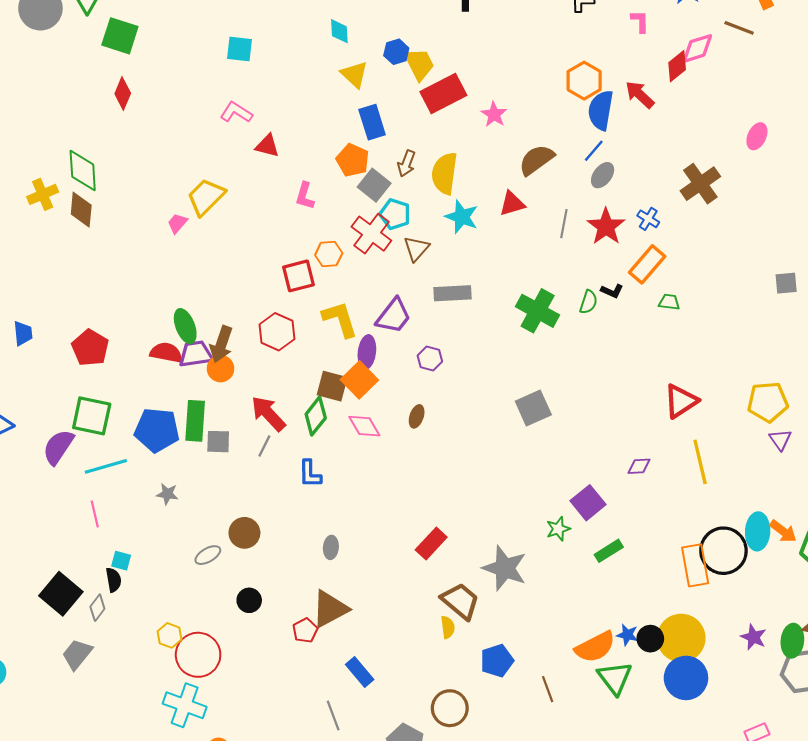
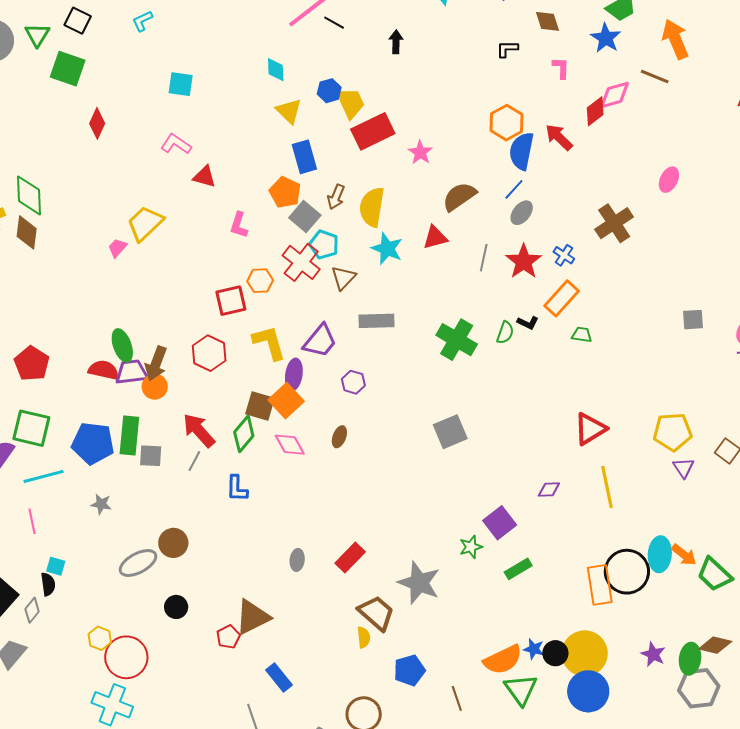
red diamond: (123, 94) -> (97, 123), moved
gray ellipse: (331, 547) -> (297, 560), moved
gray ellipse: (208, 555) -> (138, 563), size x1.5

